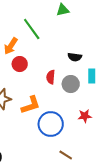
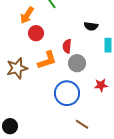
gray circle: (71, 84) -> (77, 63), moved
orange L-shape: (31, 105) -> (47, 60), moved

